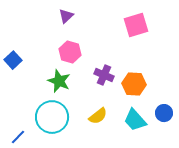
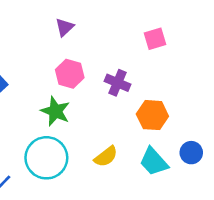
pink square: (136, 25) -> (155, 39), size x0.7
purple cross: (104, 75) -> (118, 83), moved

